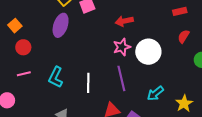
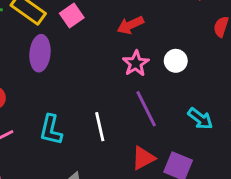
white circle: (148, 52) -> (176, 61), size x0.6
cyan arrow: (155, 93) -> (200, 119), turned -90

